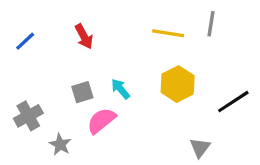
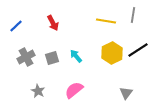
black line: (233, 102) -> (138, 50), moved
gray cross: (28, 116) -> (26, 57), moved
pink semicircle: (101, 121) -> (74, 90), moved

